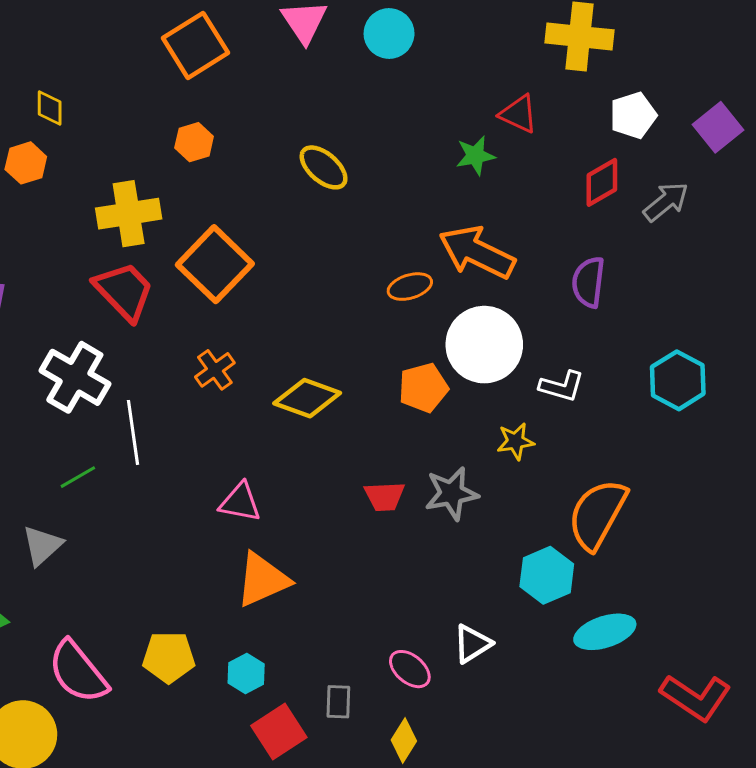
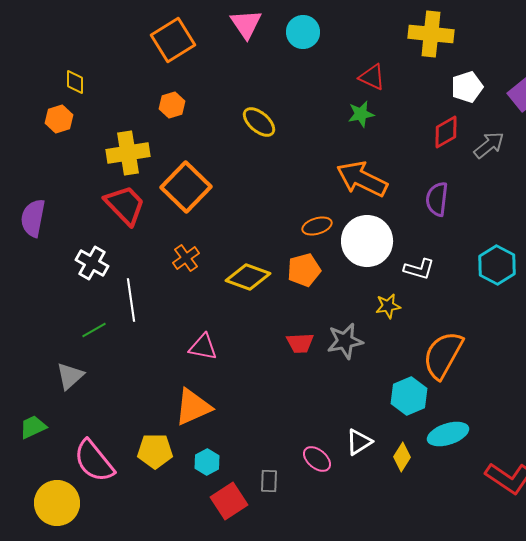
red triangle: (519, 114) -> (372, 77), moved
orange ellipse: (410, 287) -> (317, 226), moved
white cross: (75, 377) -> (92, 263), size x0.7
orange pentagon: (423, 388) -> (304, 270), moved
orange triangle: (263, 580) -> (193, 407), moved
yellow diamond: (404, 740) -> (402, 457), moved

